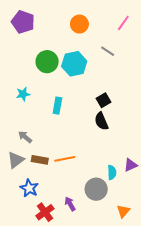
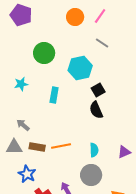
pink line: (123, 23) -> (100, 16), moved
cyan hexagon: (74, 64) -> (80, 68), moved
gray triangle: (16, 160) -> (14, 147), turned 36
cyan semicircle: (112, 172) -> (94, 150), moved

